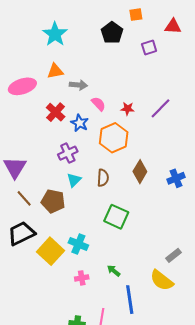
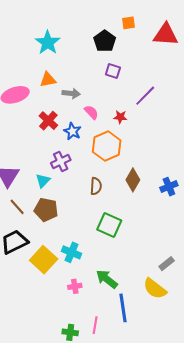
red triangle: (173, 26) -> (166, 35), size x1.5
purple square: (149, 47) -> (113, 71), moved, turned 35
purple line: (160, 108) -> (145, 96), moved
cyan triangle: (74, 180) -> (43, 181), moved
green arrow: (114, 271) -> (107, 279), size x1.6

